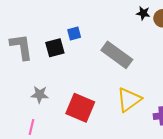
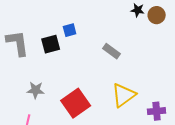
gray rectangle: (117, 55) -> (112, 51), size x0.6
red square: (80, 108) -> (76, 103), turned 32

